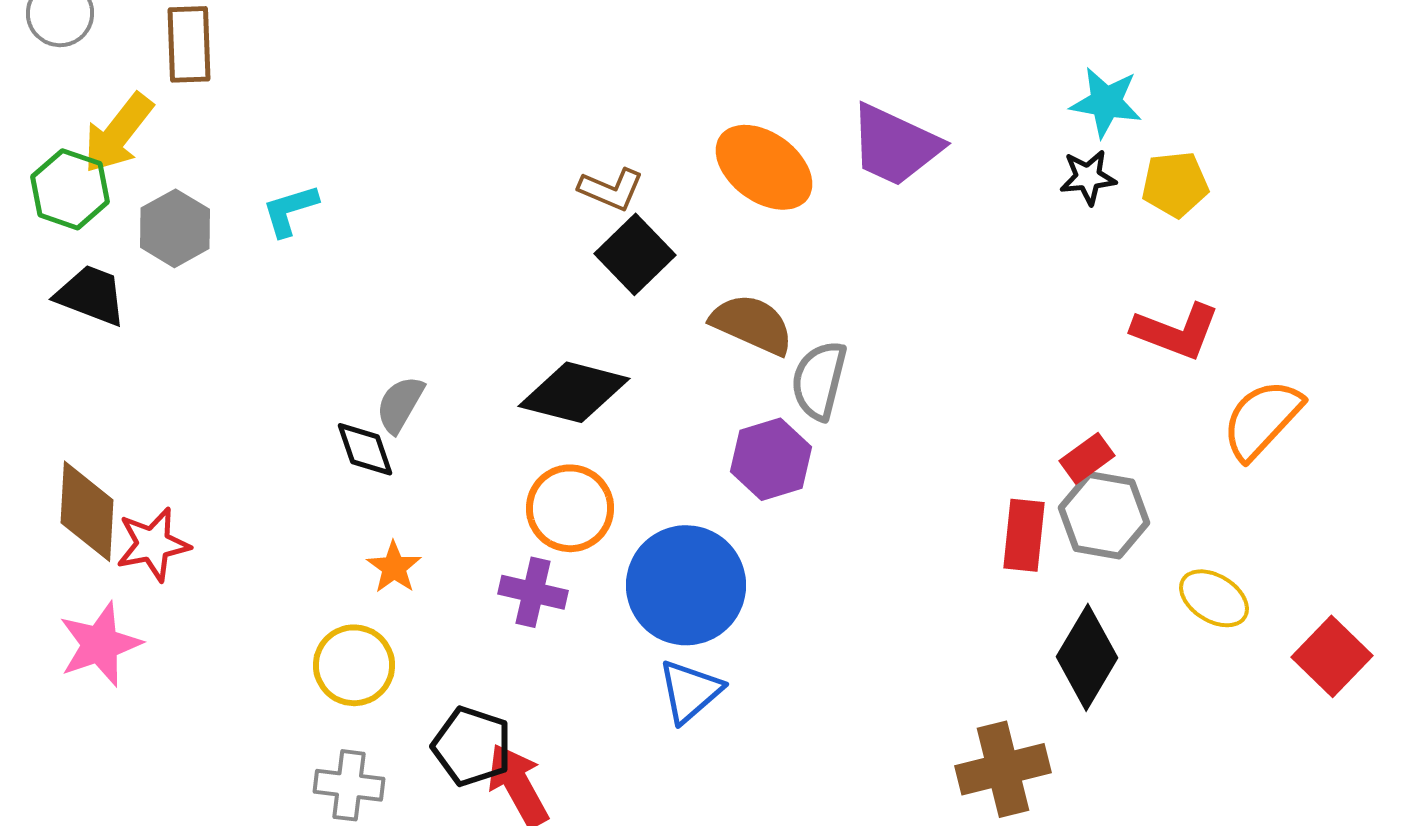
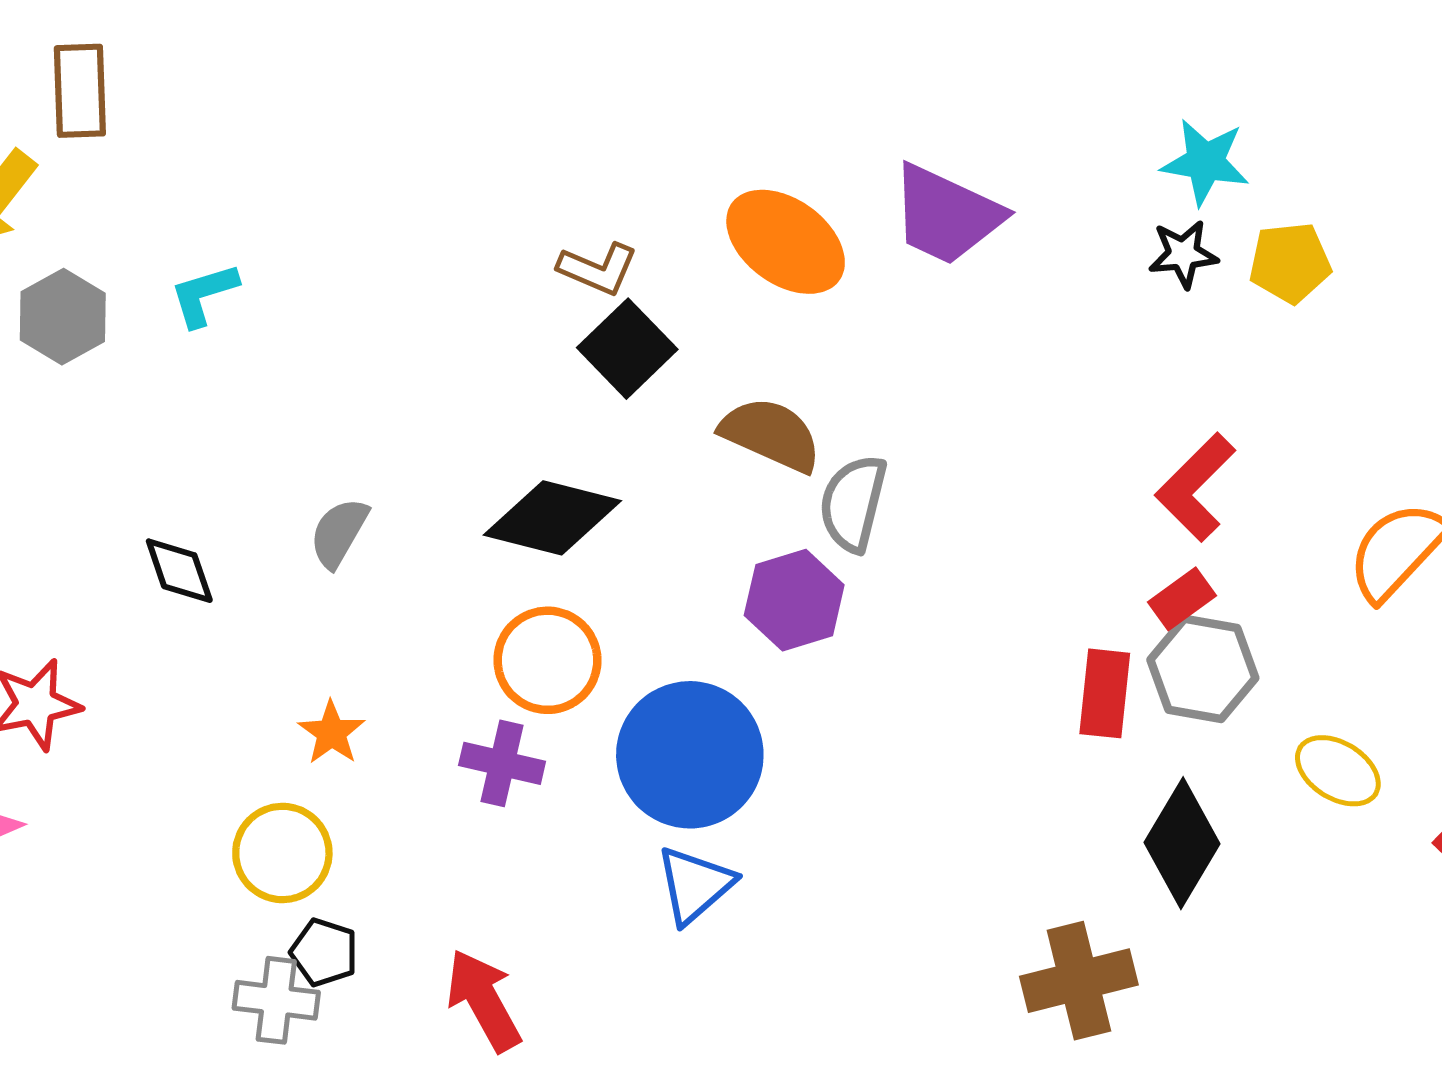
red L-shape: (1176, 331) -> (1195, 487), moved, turned 114
black diamond: (365, 449) -> (179, 571), moved
black pentagon: (472, 746) -> (324, 952), moved, size x0.7

